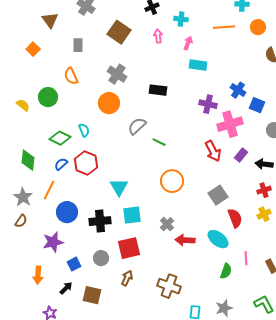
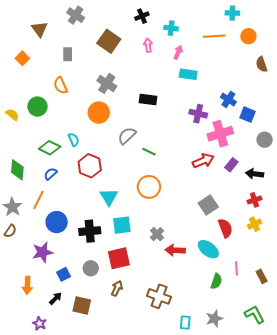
red arrow: (213, 151) -> (203, 161), turned -85
red hexagon: (86, 163) -> (90, 166), moved
orange circle: (172, 181) -> (149, 187), moved

